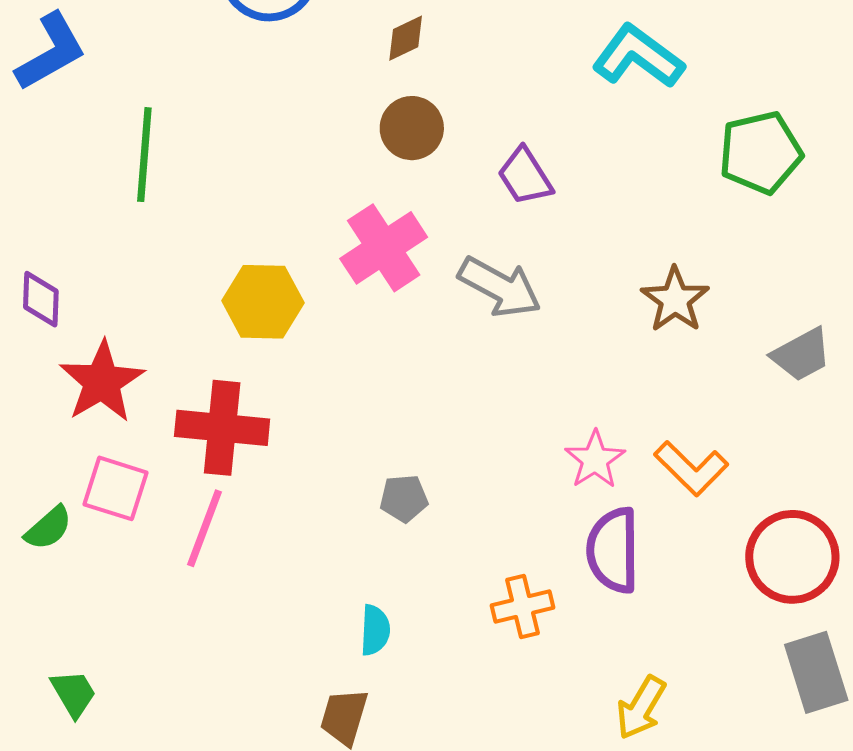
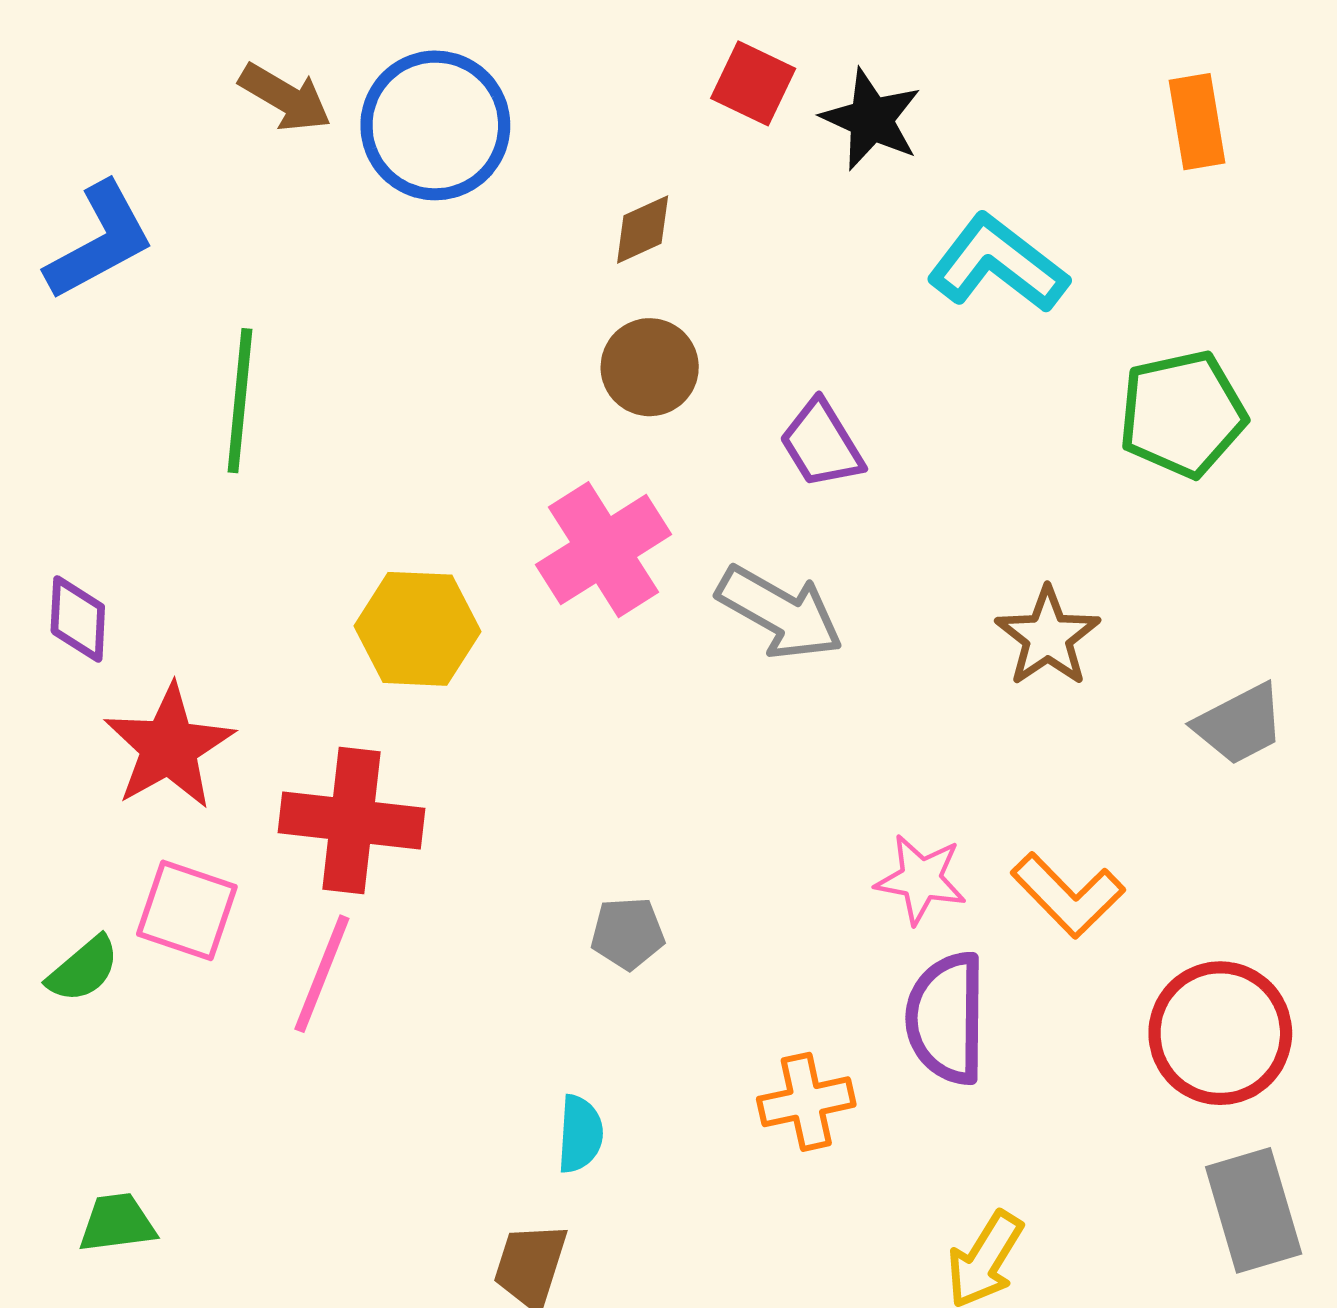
pink star: (595, 460) -> (921, 879), turned -30
green trapezoid: (74, 693) -> (117, 1223), turned -68

